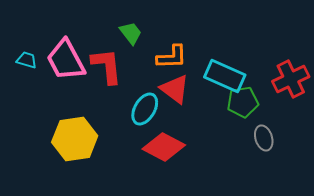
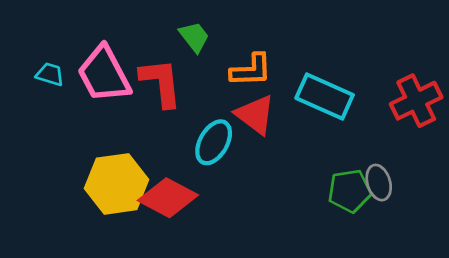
green pentagon: (243, 102) -> (350, 191), moved
red diamond: (164, 147) -> (168, 198), moved

